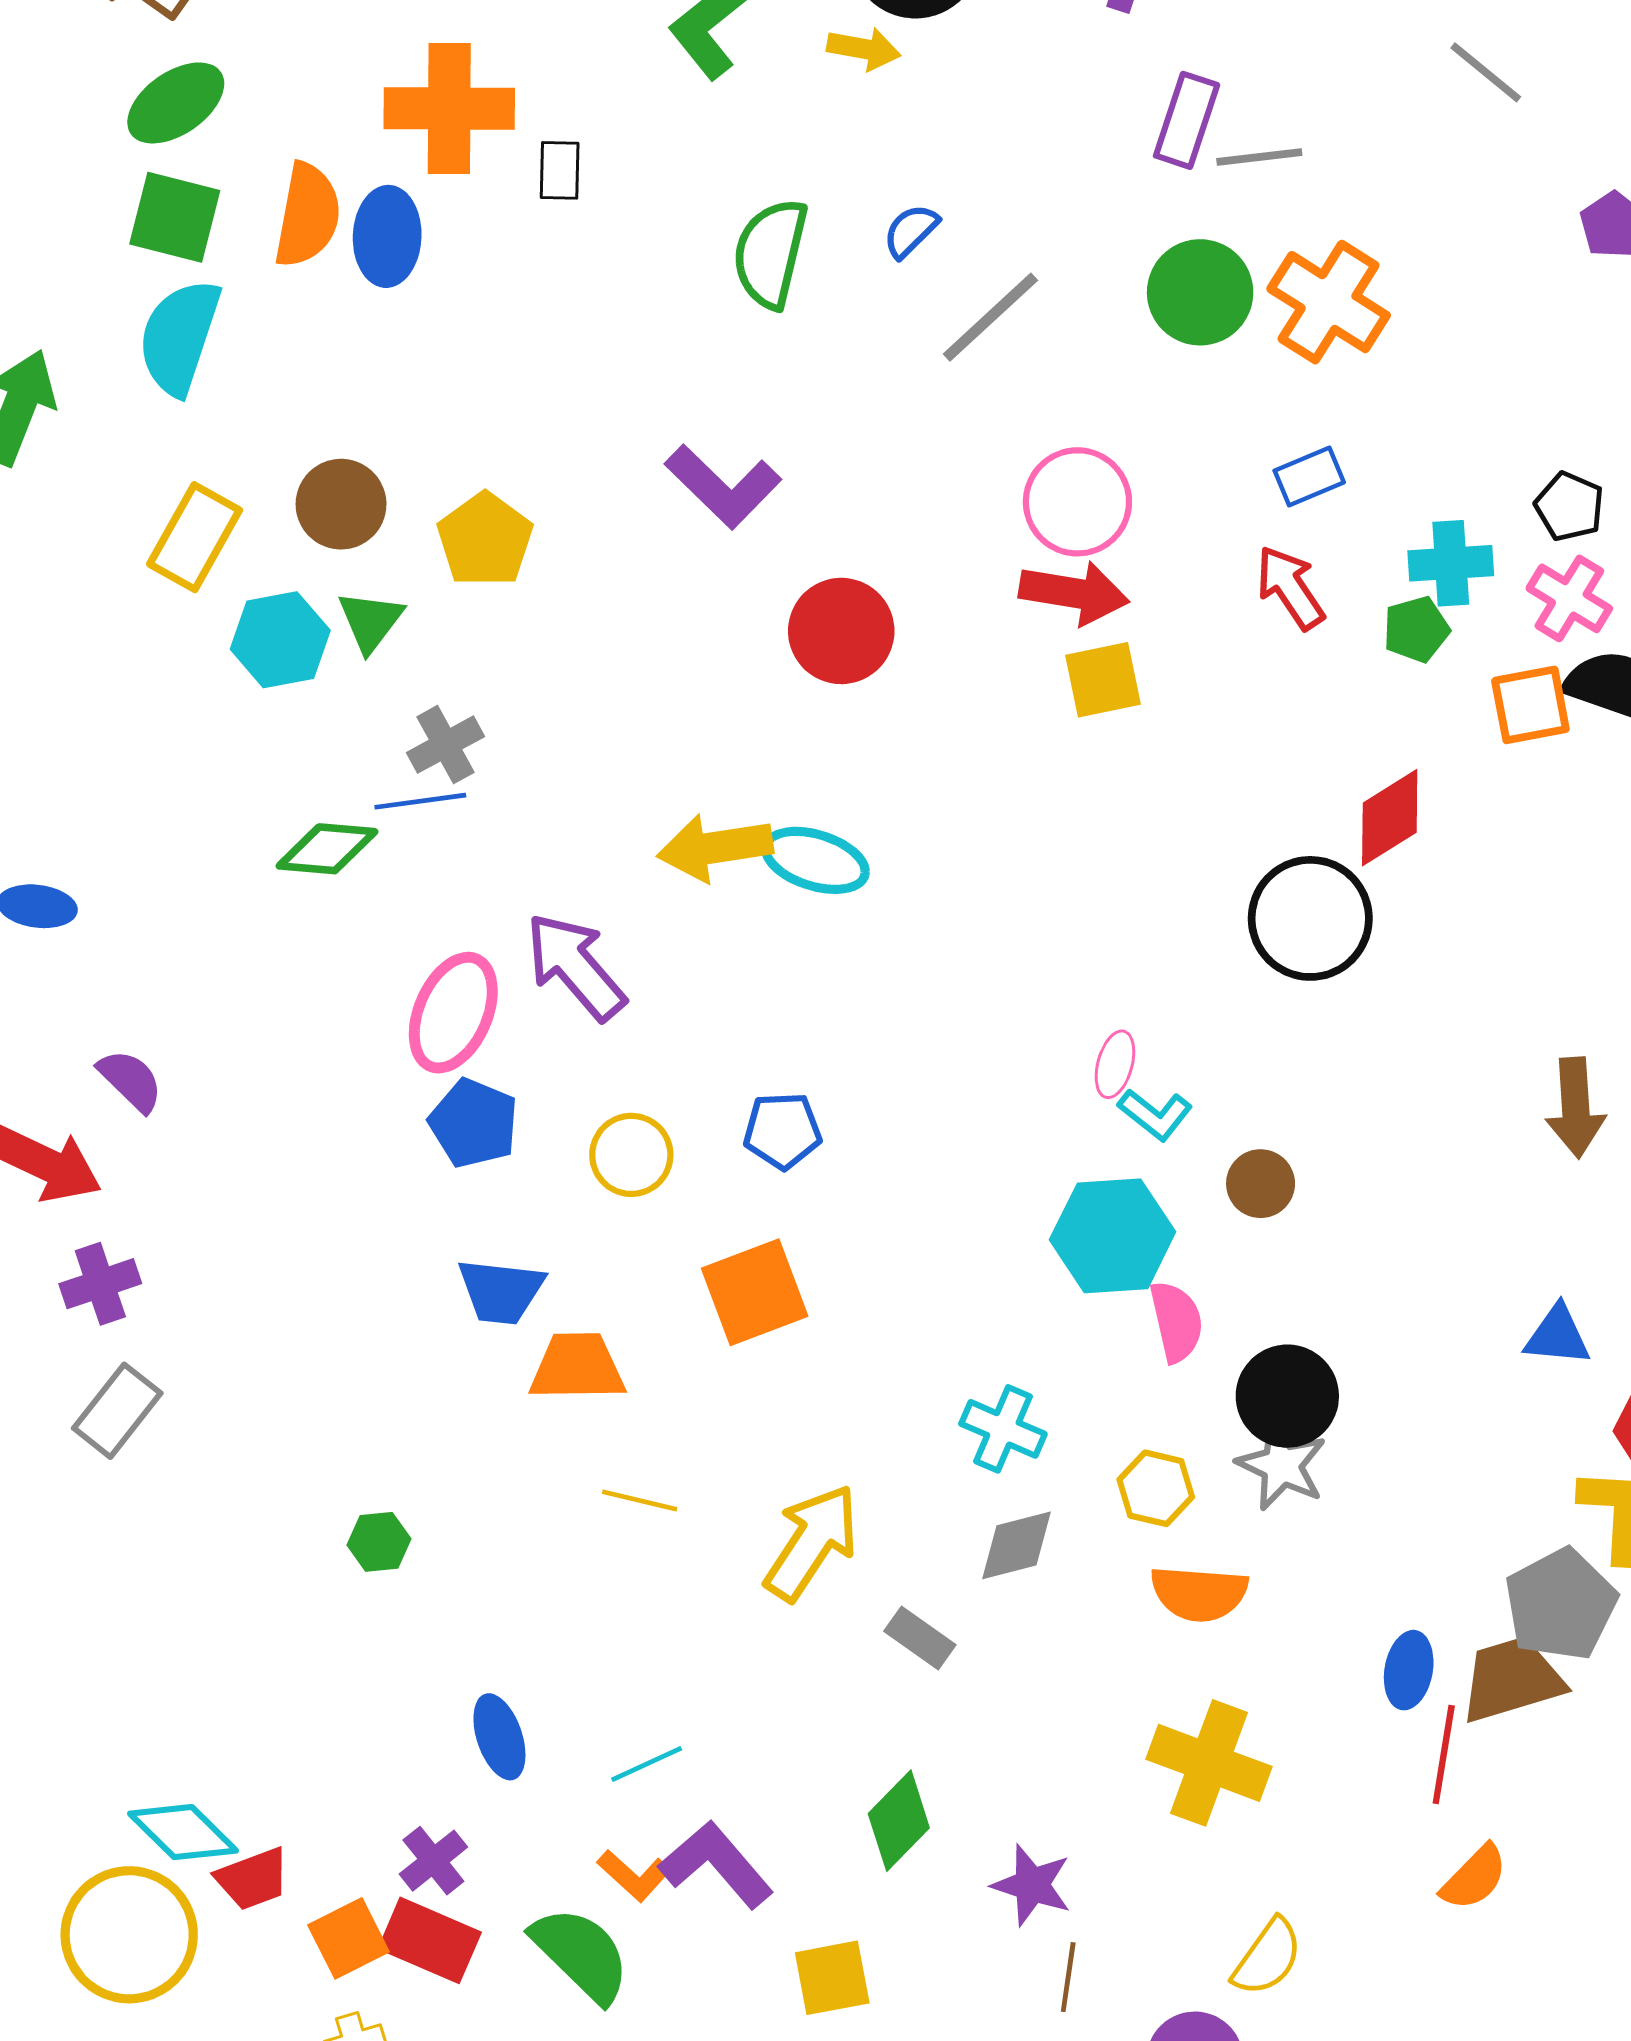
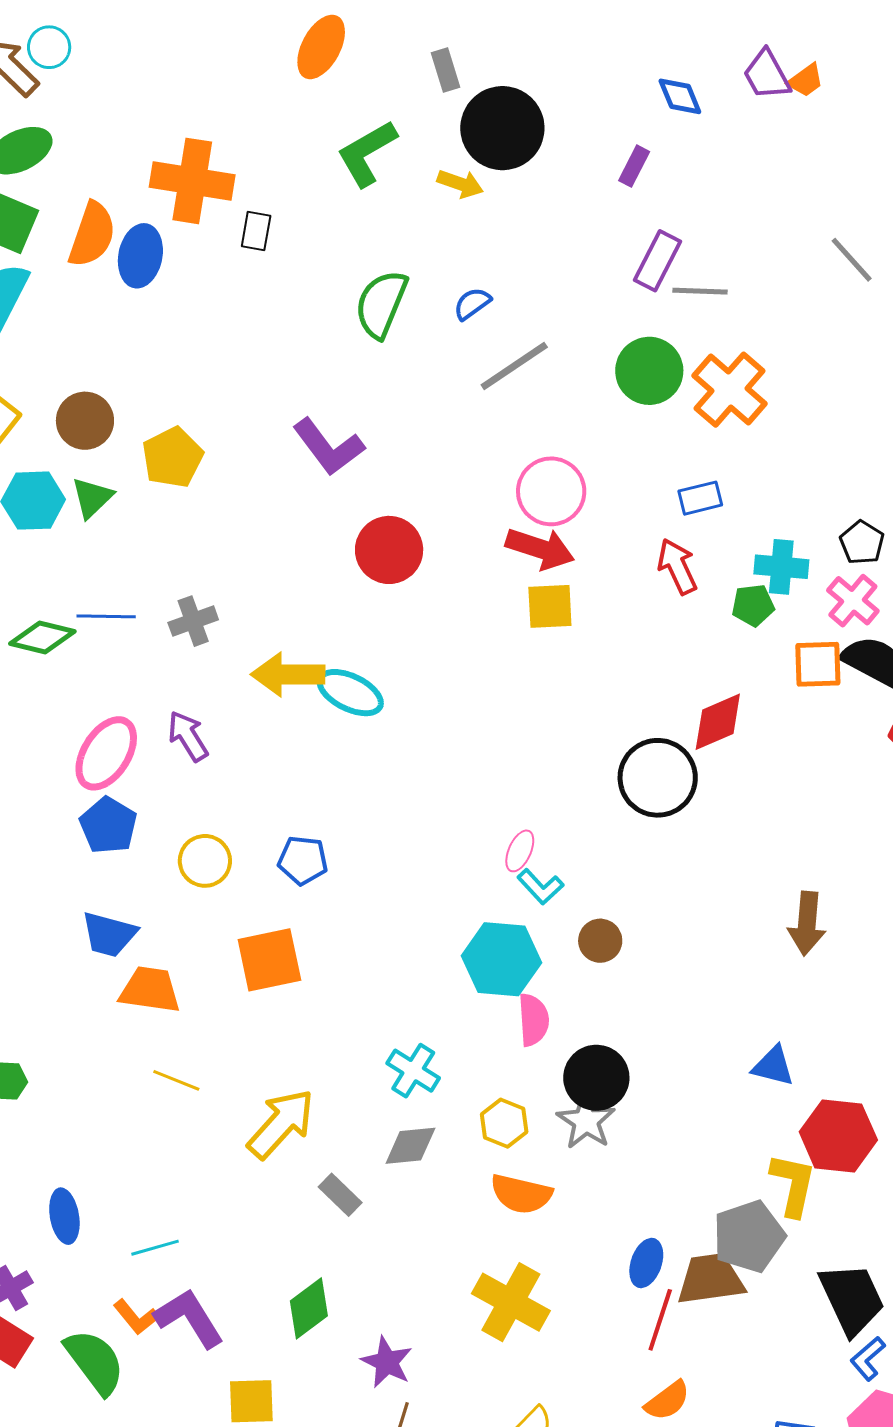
gray cross: (445, 745) -> (193, 621), moved
purple arrow: (575, 966) -> (188, 736), size x0.7

